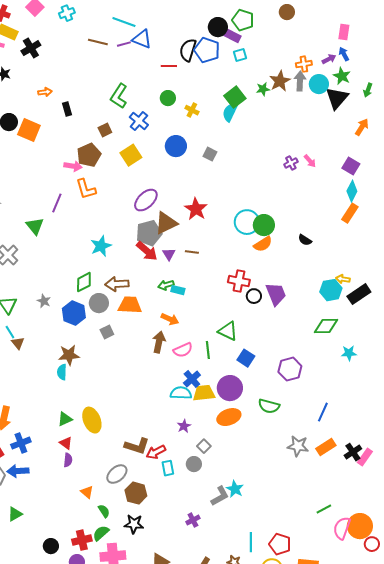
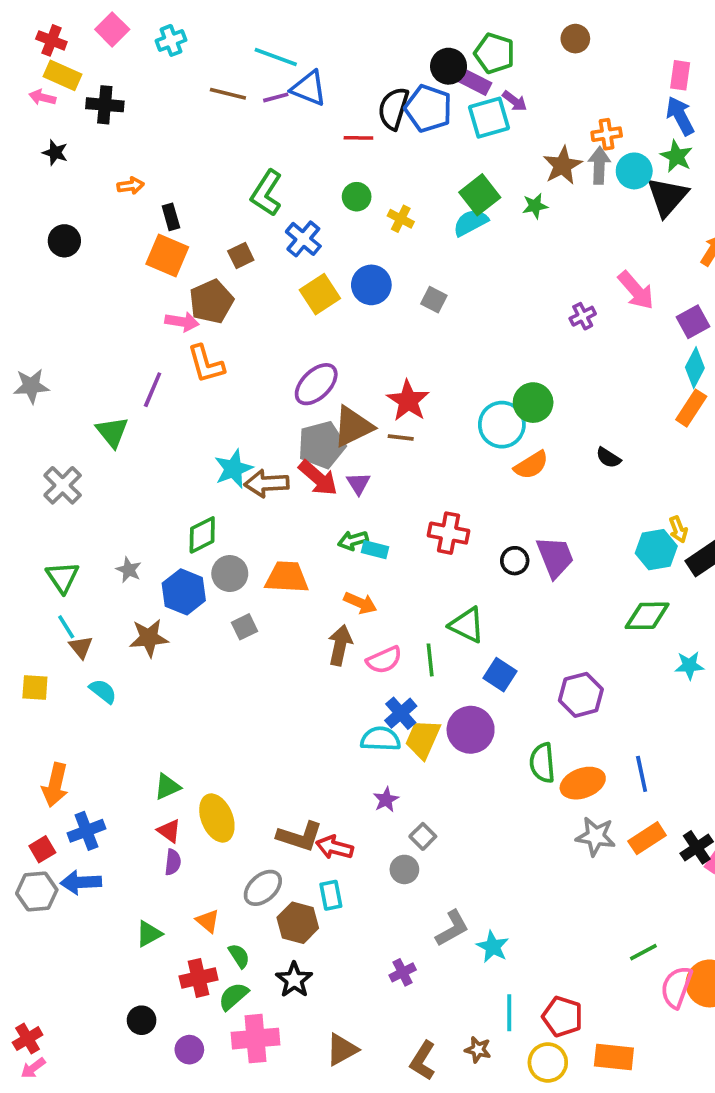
black cross: (31, 48) -> (105, 105), turned 36
blue arrow: (344, 54) -> (680, 116), size x1.5
cyan square: (240, 55) -> (489, 118), size x1.6
purple arrow: (329, 59) -> (515, 101), moved, turned 64
green star: (263, 89) -> (535, 206), moved
cyan semicircle: (230, 112) -> (471, 222), turned 36
orange square: (29, 130) -> (167, 256), moved
yellow square: (131, 155) -> (320, 294), moved
pink arrow: (310, 161) -> (636, 290), moved, size x1.6
purple square: (351, 166) -> (693, 322), turned 30
green circle: (264, 225) -> (533, 403), moved
brown line: (192, 252) -> (401, 437), moved
yellow arrow: (343, 279) -> (678, 529), turned -120
red cross: (239, 281) -> (449, 533), moved
brown arrow: (117, 284) -> (267, 483), moved
brown star: (69, 355) -> (149, 638), moved
cyan semicircle: (62, 372) -> (103, 691), moved, turned 126
yellow trapezoid: (204, 393) -> (423, 739), turned -60
green semicircle: (269, 406) -> (542, 763), turned 70
blue line: (323, 412) -> (642, 774), turned -36
orange ellipse: (229, 417) -> (583, 783), moved
yellow ellipse: (92, 420) -> (217, 818), moved
red arrow: (156, 452) -> (335, 847), turned 42
cyan rectangle: (168, 468) -> (331, 895), moved
cyan star: (235, 489) -> (493, 947), moved
green triangle: (15, 514) -> (149, 934), moved
black star: (134, 524) -> (294, 980), turned 30
red cross: (82, 540) -> (199, 978), moved

